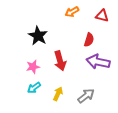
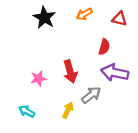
black star: (38, 36) -> (44, 18), moved
cyan arrow: (34, 88) -> (27, 111), moved, turned 64
gray arrow: (86, 96) -> (91, 95), moved

